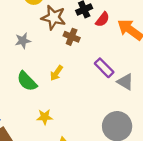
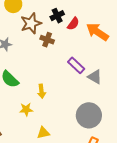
brown star: (54, 17) -> (31, 23), turned -30
yellow arrow: (56, 73) -> (42, 91), moved, turned -40

